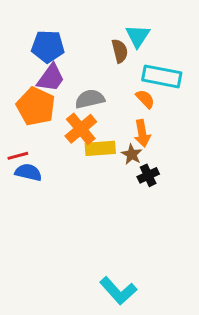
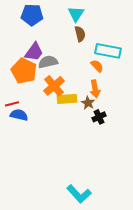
cyan triangle: (138, 36) -> (76, 14), moved
blue pentagon: (48, 46) -> (32, 15), moved
gray semicircle: (90, 99) -> (48, 62), moved

